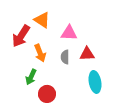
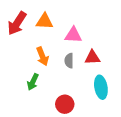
orange triangle: (42, 20) -> (45, 21), turned -30
red arrow: (21, 36) -> (17, 23), moved
red circle: (47, 94) -> (65, 104), moved

